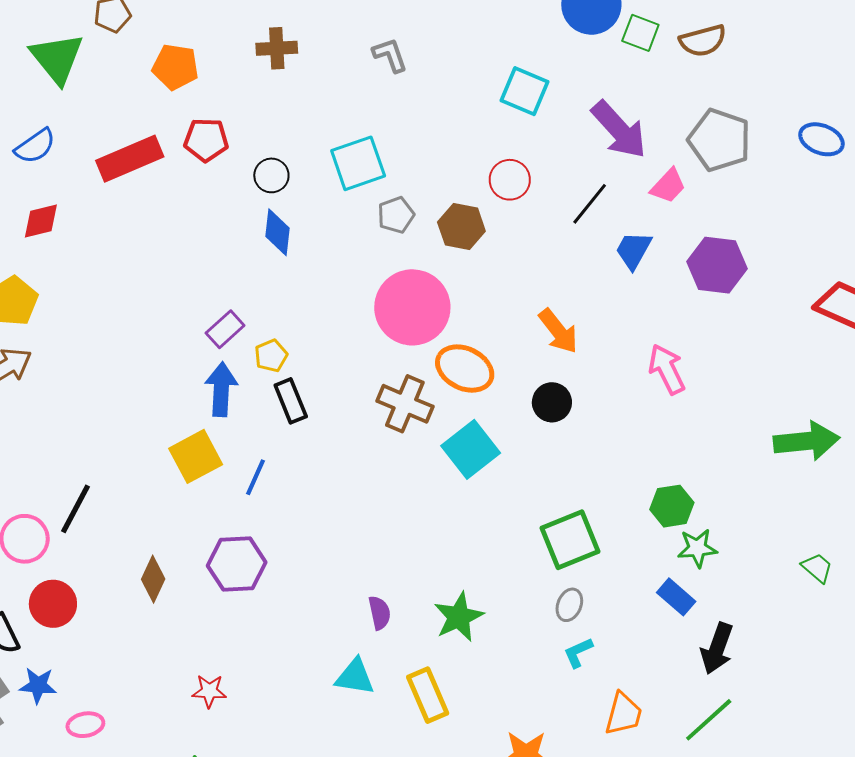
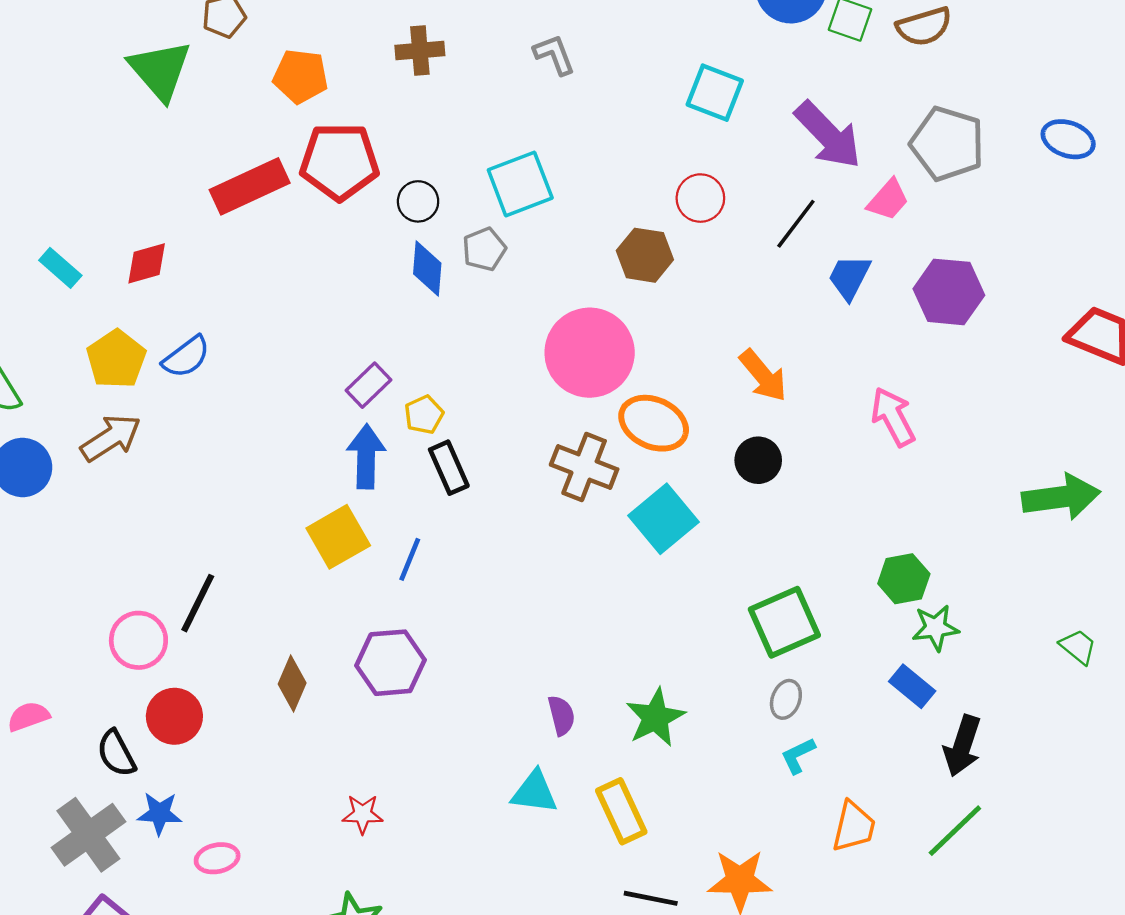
red pentagon: (206, 140) -> (339, 161), size x1.5
blue semicircle: (35, 146) -> (186, 357), moved
gray pentagon: (396, 215) -> (484, 249), moved

